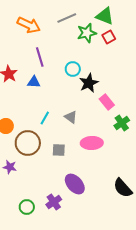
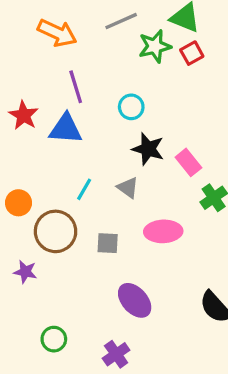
blue triangle: (34, 82) -> (66, 129), size x1.5
black star: (89, 83) -> (148, 149), moved, turned -30
purple cross: (54, 202) -> (116, 354), moved

